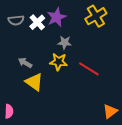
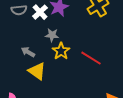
gray star: (65, 42) -> (52, 35), moved
yellow star: (59, 62) -> (61, 51), turned 30

